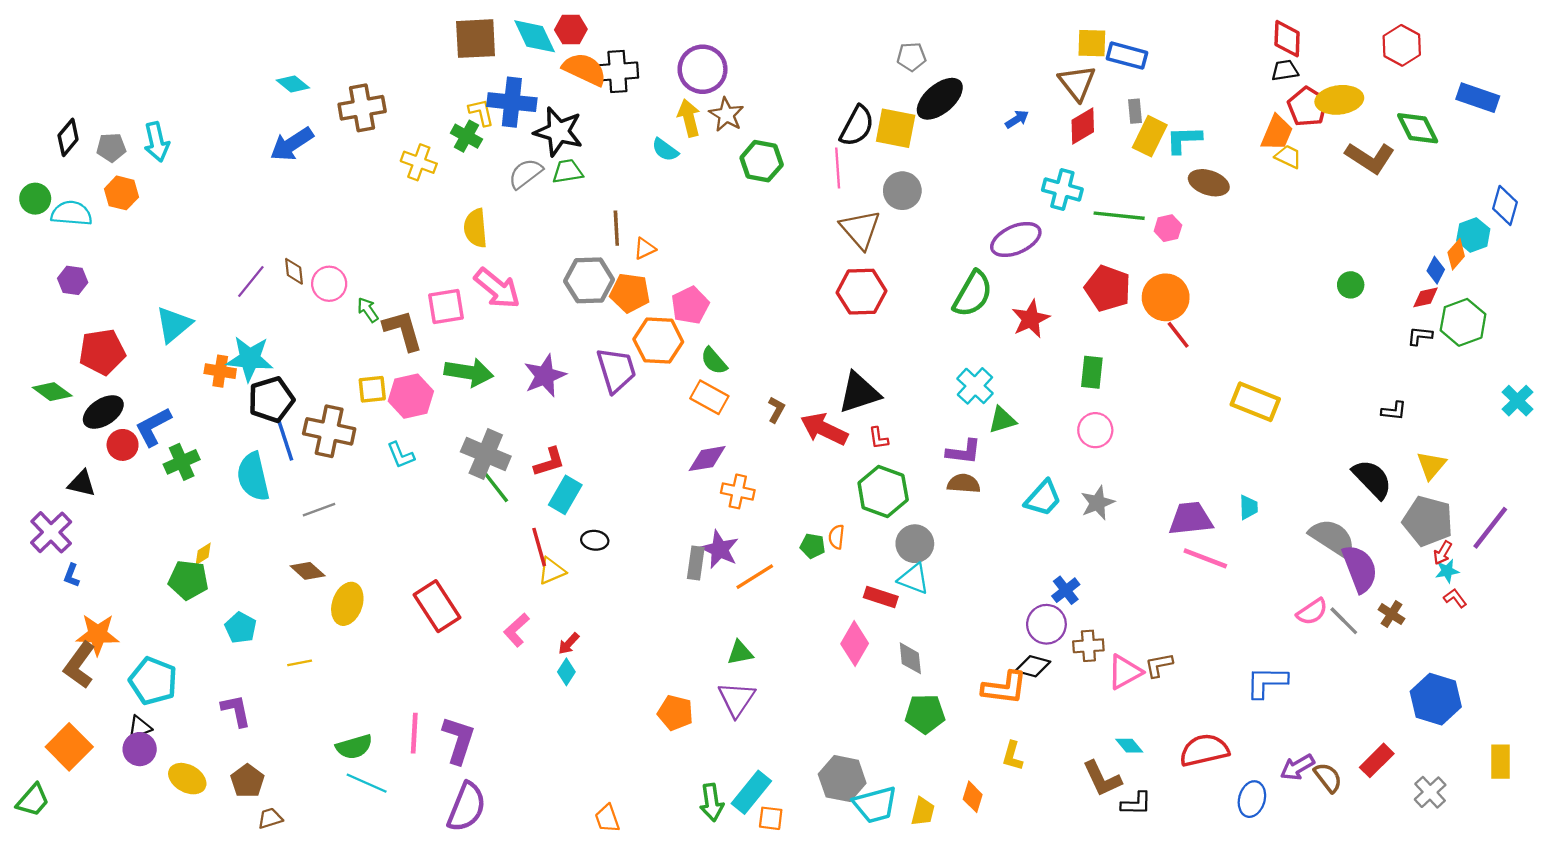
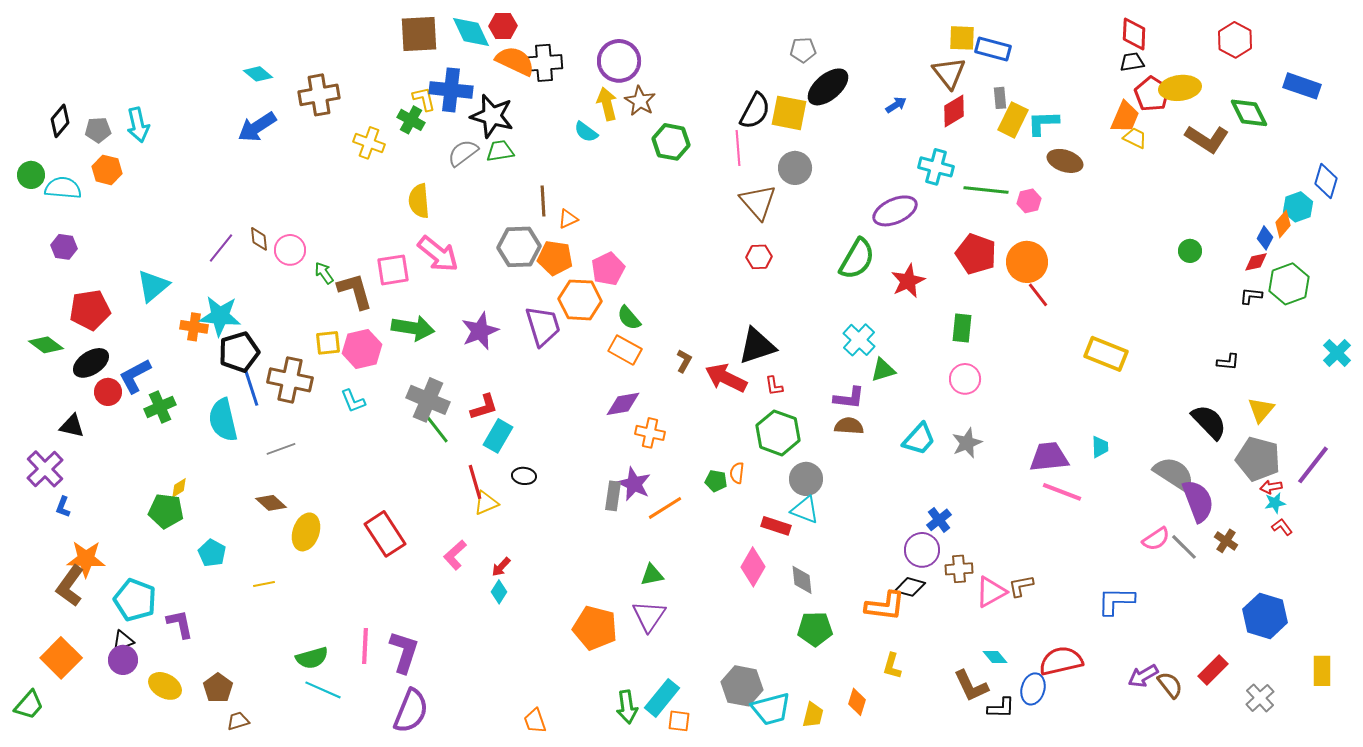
red hexagon: (861, 292) -> (759, 257), size x0.6
red arrow: (1443, 553) -> (1271, 487), turned 50
purple L-shape: (236, 711) -> (180, 624), moved
orange pentagon: (675, 713) -> (595, 628), size x1.4
blue ellipse: (1252, 799) -> (1033, 689), moved

